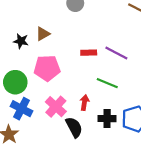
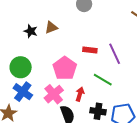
purple line: (116, 53) -> (115, 54), turned 30
pink pentagon: (47, 68) -> (65, 68), moved, turned 30

